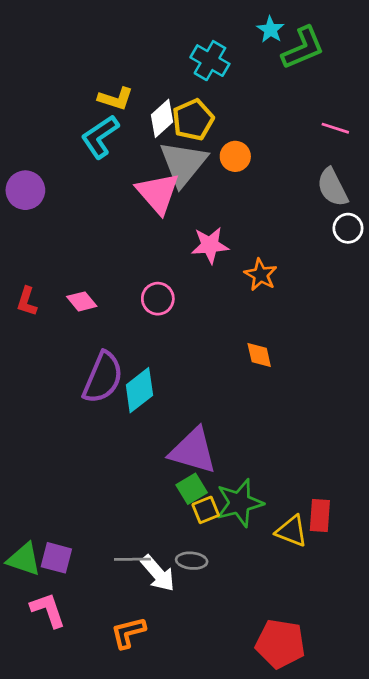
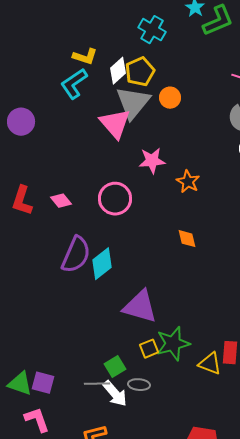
pink circle: (158, 299) -> (115, 199), size x1.4
red L-shape: (27, 301) -> (22, 201), size x1.4
green square: (192, 489) -> (115, 367), moved

